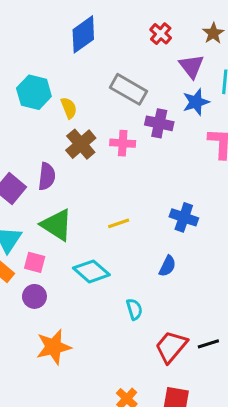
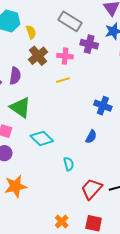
yellow line: (119, 223) -> (63, 80), moved

